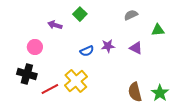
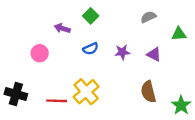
blue semicircle: (87, 51) -> (91, 49), moved
black cross: (27, 74) -> (16, 94), moved
red line: (50, 89) -> (57, 101), turned 30
brown semicircle: (135, 92) -> (148, 92), moved

